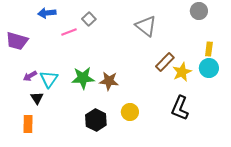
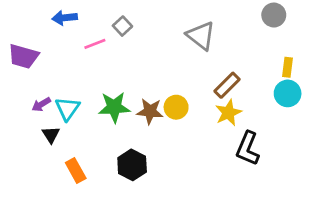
yellow star: (182, 72) -> (228, 113), moved
yellow circle: (130, 112) -> (176, 107), moved
orange rectangle: (28, 124) -> (76, 170), moved, turned -30

